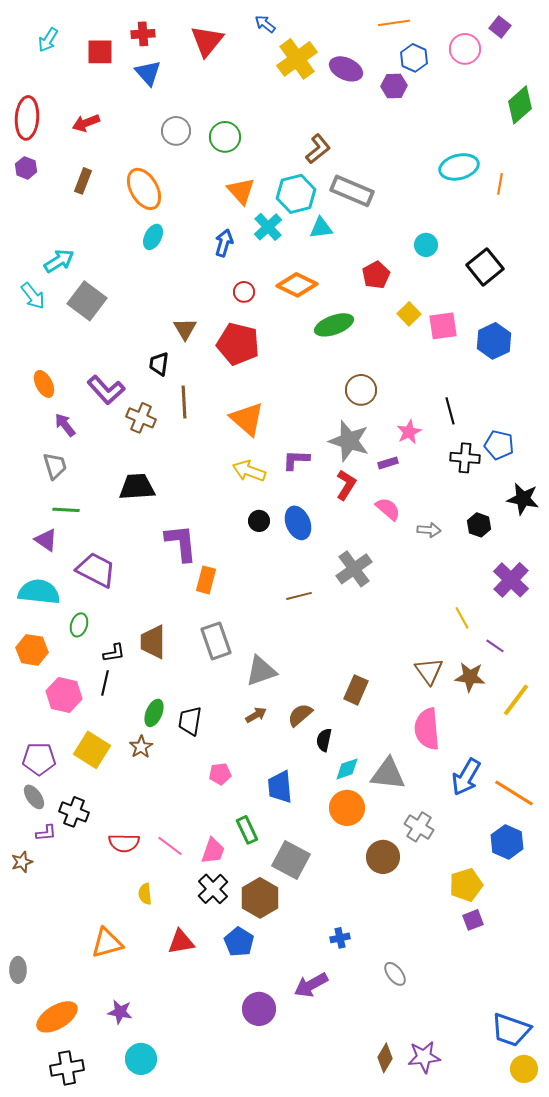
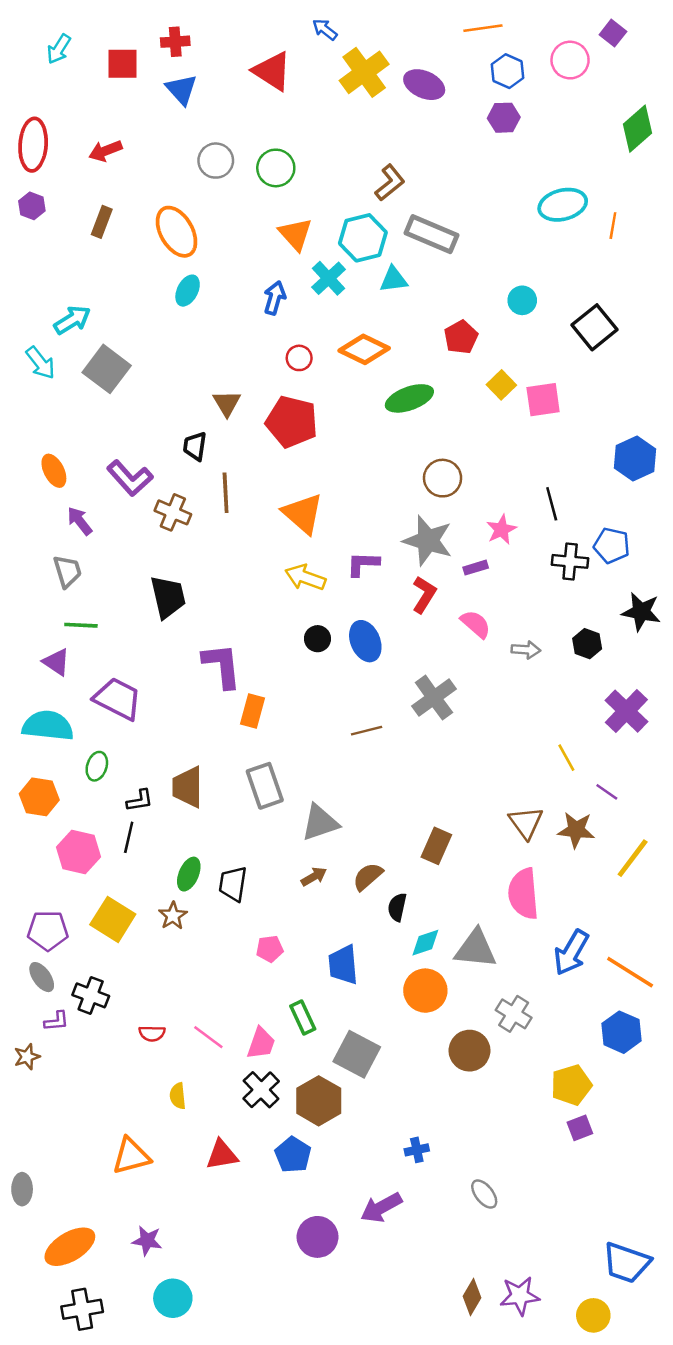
red triangle: (207, 41) -> (272, 71), moved, turned -36
purple hexagon: (394, 86) -> (504, 118), moved
blue hexagon: (494, 341) -> (635, 458), moved
black trapezoid: (137, 487) -> (168, 597), turned 81
red semicircle: (124, 843) -> (152, 1033), size x0.7
yellow circle: (524, 1069) -> (593, 1315), moved

